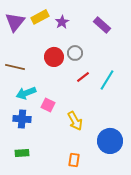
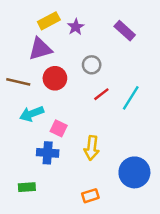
purple triangle: (15, 22) -> (40, 49), moved, turned 35
red circle: (54, 57) -> (55, 78), moved
blue cross: (22, 119) -> (48, 153), moved
yellow arrow: (75, 121) -> (92, 148), turned 36
orange rectangle: (74, 160) -> (90, 196), turned 64

